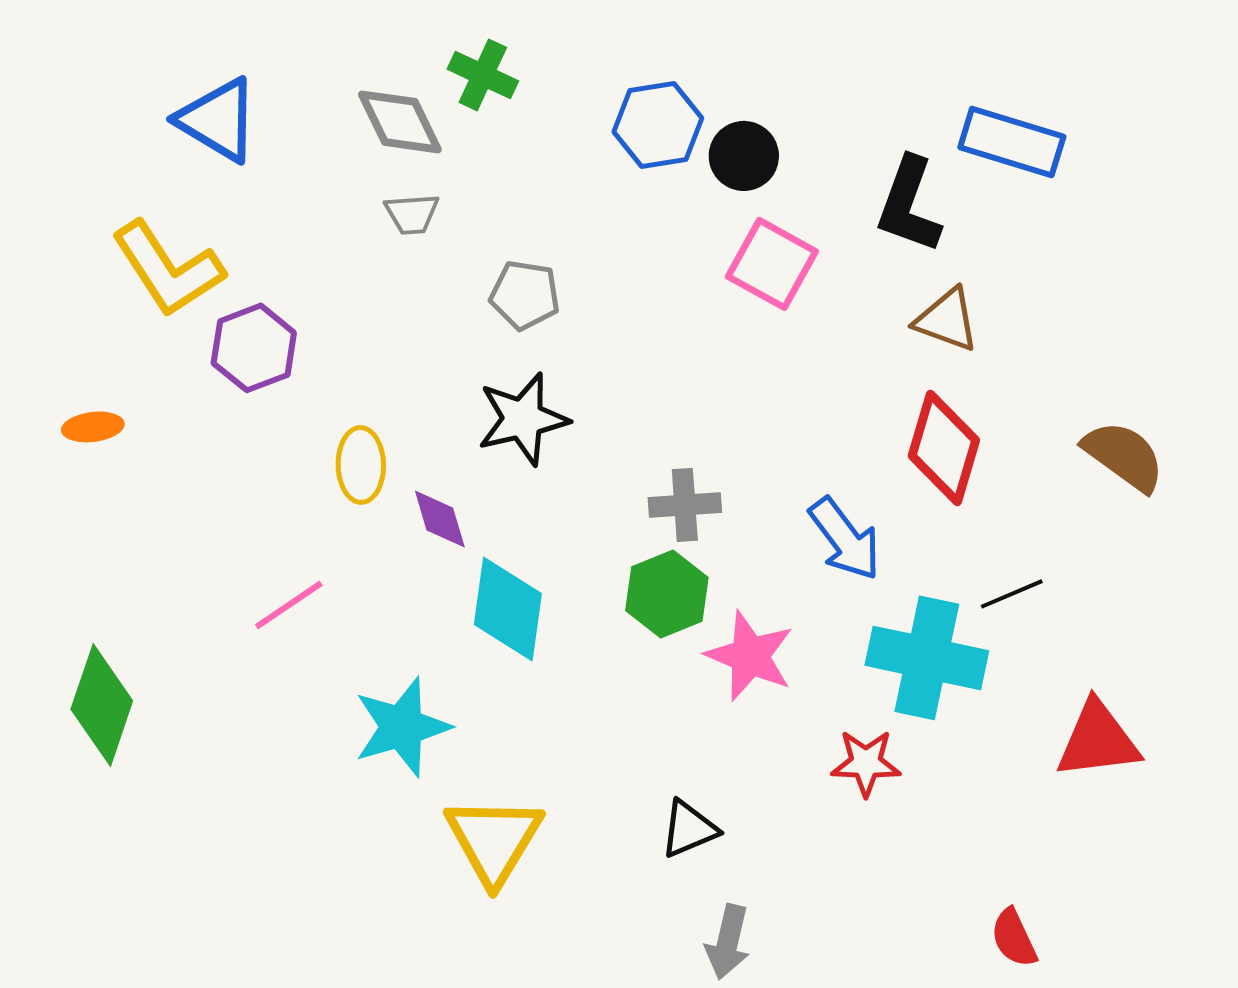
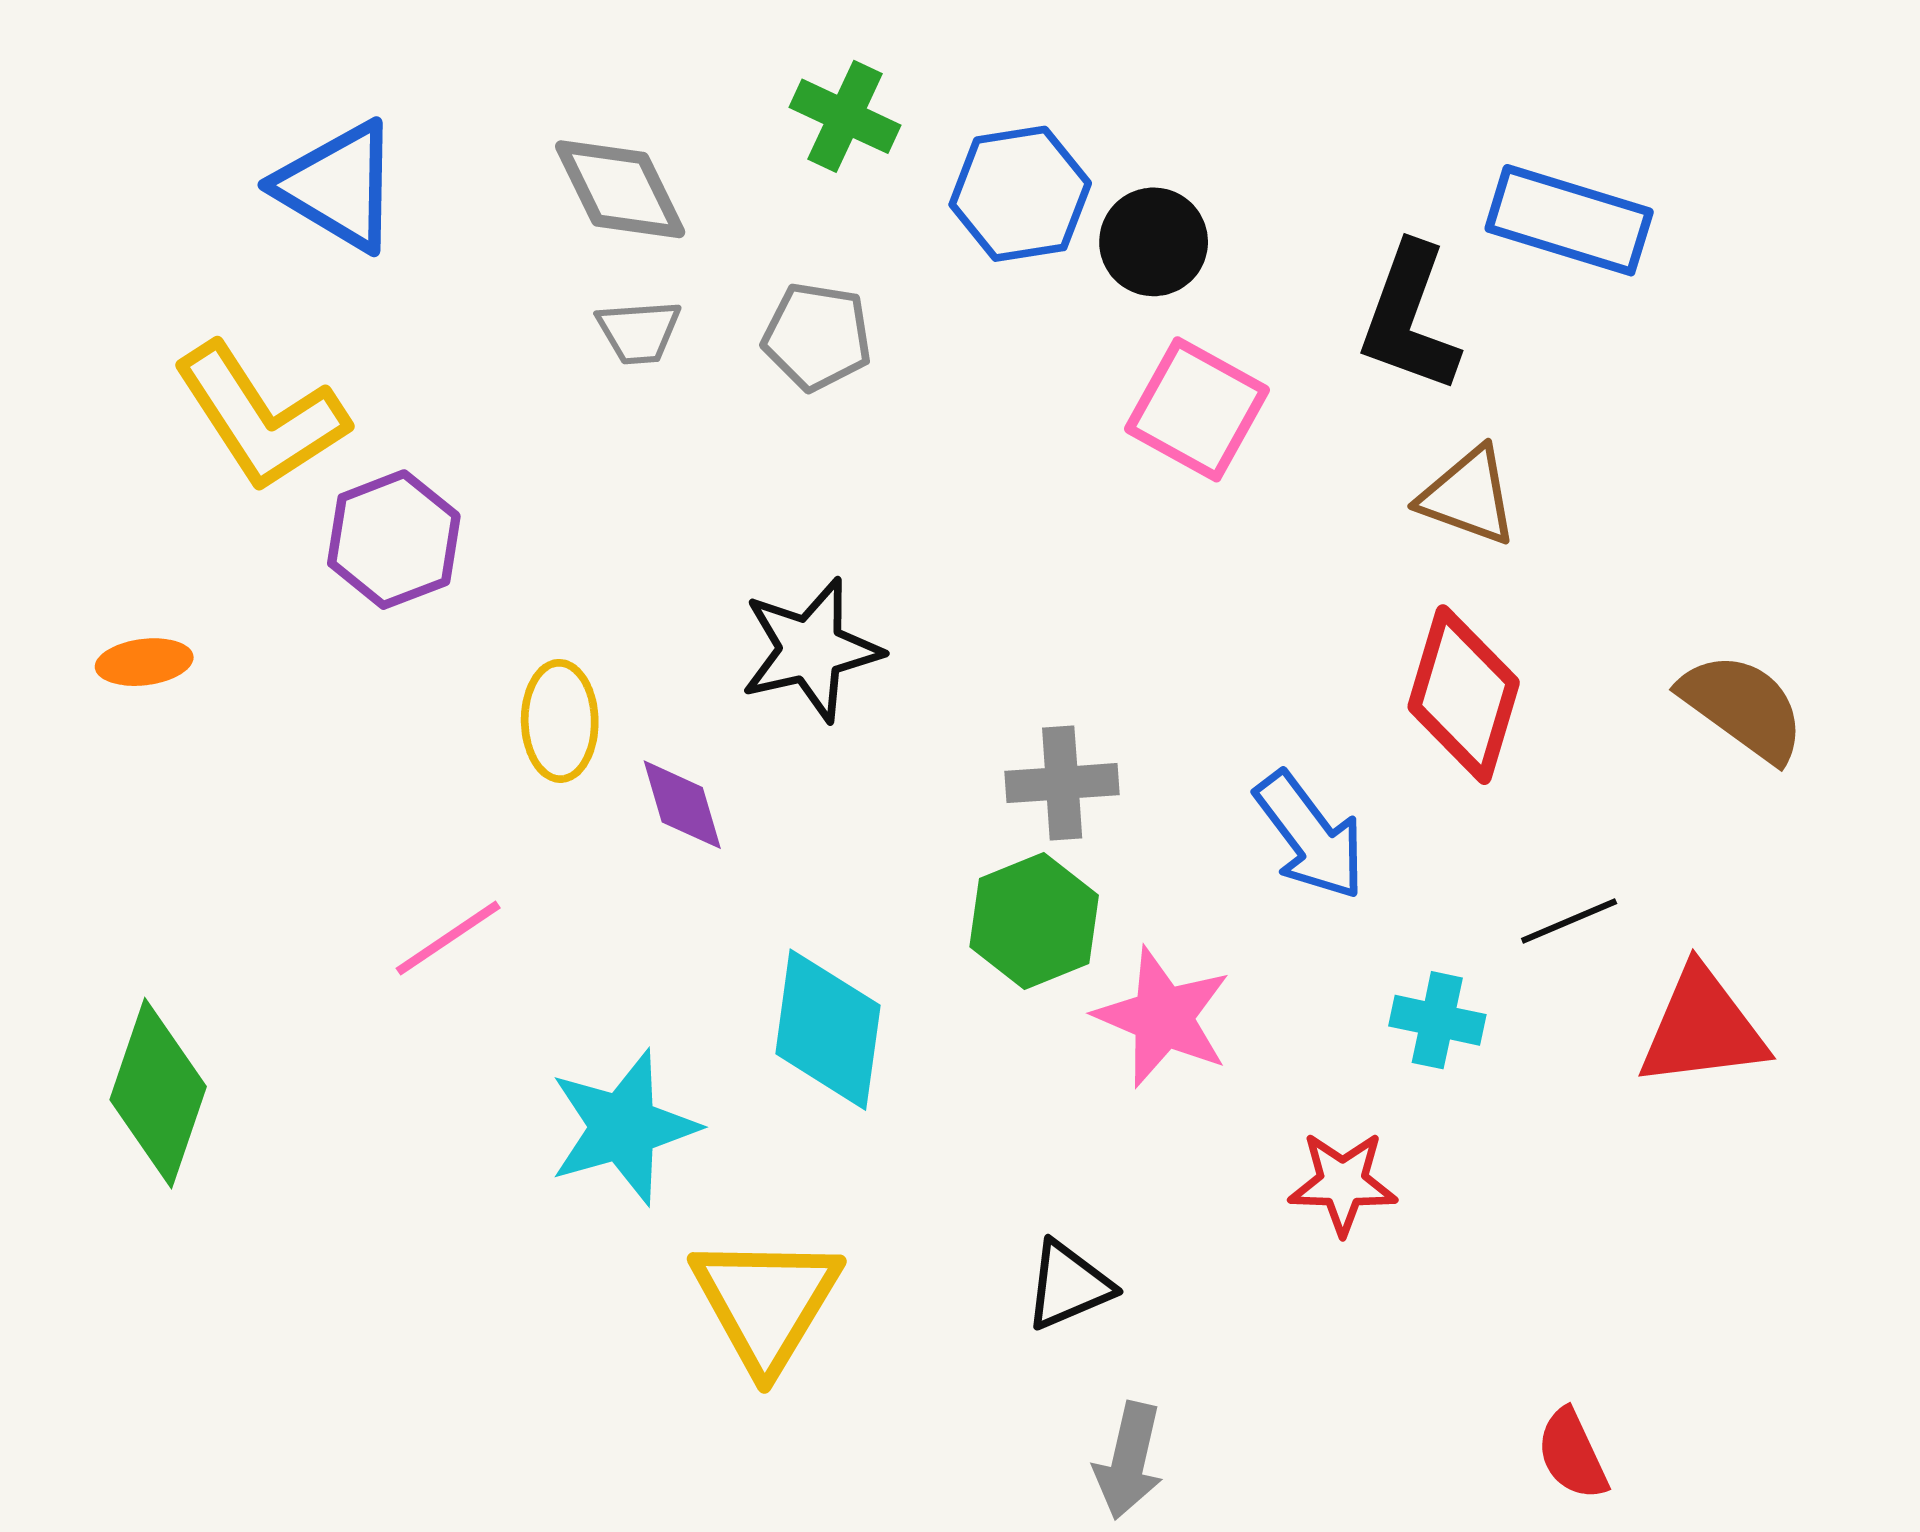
green cross: (483, 75) -> (845, 116), moved
gray pentagon: (525, 295) -> (817, 336), moved
cyan diamond: (508, 609) -> (828, 1030), moved
cyan cross: (927, 658) -> (1437, 1020), size x0.5
red triangle: (1098, 740) -> (1702, 1028), moved

